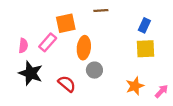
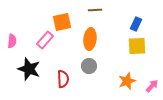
pink semicircle: (23, 46) -> (12, 41), moved
orange ellipse: (84, 48) -> (90, 39), moved
red semicircle: (67, 84) -> (63, 79), turned 48

